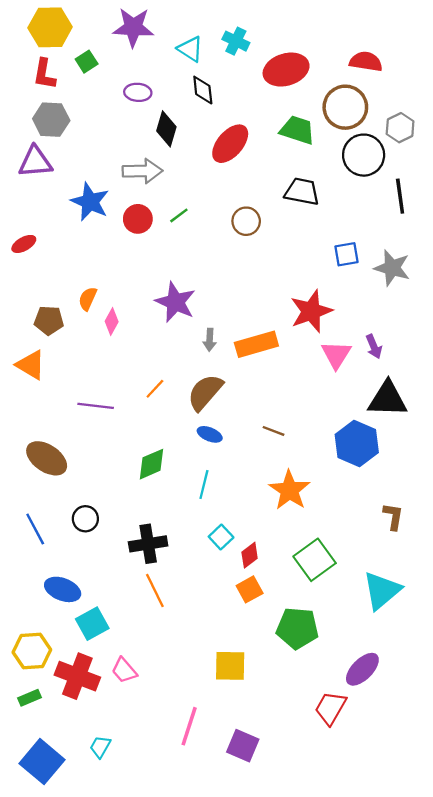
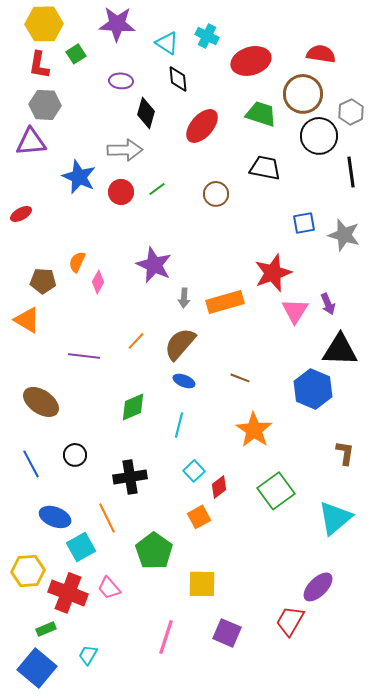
orange square: (250, 589) -> (199, 517), moved
orange line: (155, 591) -> (107, 518), moved
green pentagon: (297, 628) -> (154, 551), moved, turned 30
green rectangle: (30, 698) -> (46, 629), moved
purple square: (243, 746) -> (227, 633), moved

